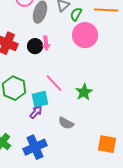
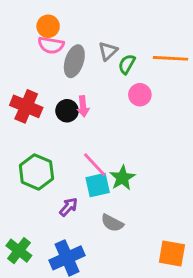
pink circle: (85, 35) -> (140, 95), size x0.6
green star: (84, 92) -> (122, 178), moved
cyan square: (40, 99) -> (98, 185), moved

